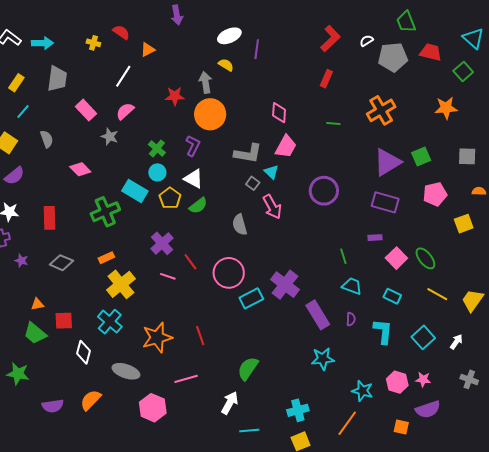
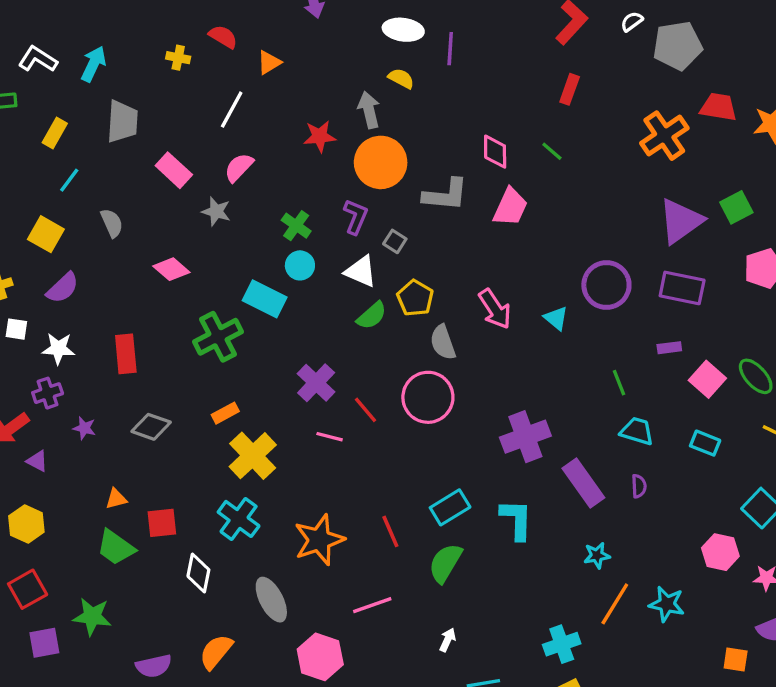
white ellipse: (229, 36) -> (403, 30), turned 35
cyan arrow: (42, 43) -> (93, 64), turned -60
red trapezoid: (431, 52) -> (719, 107), moved
green line: (333, 123) -> (552, 151), moved, turned 40
gray L-shape: (248, 153) -> (446, 195), moved
cyan triangle: (271, 172) -> (556, 318), moved
gray square: (253, 183) -> (395, 241), moved
purple circle: (324, 191) -> (606, 285), moved
yellow pentagon: (170, 198) -> (415, 298), moved
pink circle: (229, 273) -> (428, 397), moved
purple cross: (285, 285) -> (525, 437), turned 36
cyan rectangle: (251, 298) -> (450, 507), moved
cyan L-shape: (383, 331) -> (516, 519), moved
cyan star: (323, 359) -> (597, 555), size x0.7
green semicircle: (248, 368) -> (445, 563), moved
gray ellipse: (126, 371) -> (271, 600), turned 48
pink hexagon: (397, 382) -> (720, 552), moved
white arrow: (230, 403) -> (447, 640), size x0.6
orange line: (347, 423) -> (615, 604), moved

